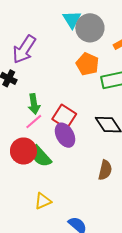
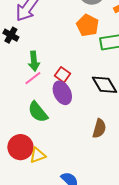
red square: (64, 116) -> (62, 75), size x0.7
red circle: (23, 151) -> (20, 147), moved

